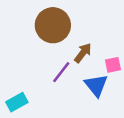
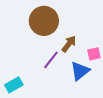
blue triangle: (96, 85) -> (80, 71), turned 30

